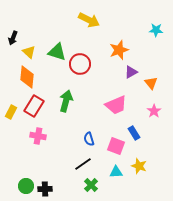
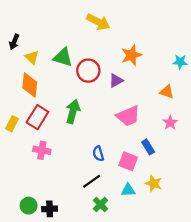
cyan star: (156, 30) -> (180, 62), moved
purple triangle: (131, 72) -> (116, 81), moved
orange triangle: (151, 83) -> (167, 92), turned -32

